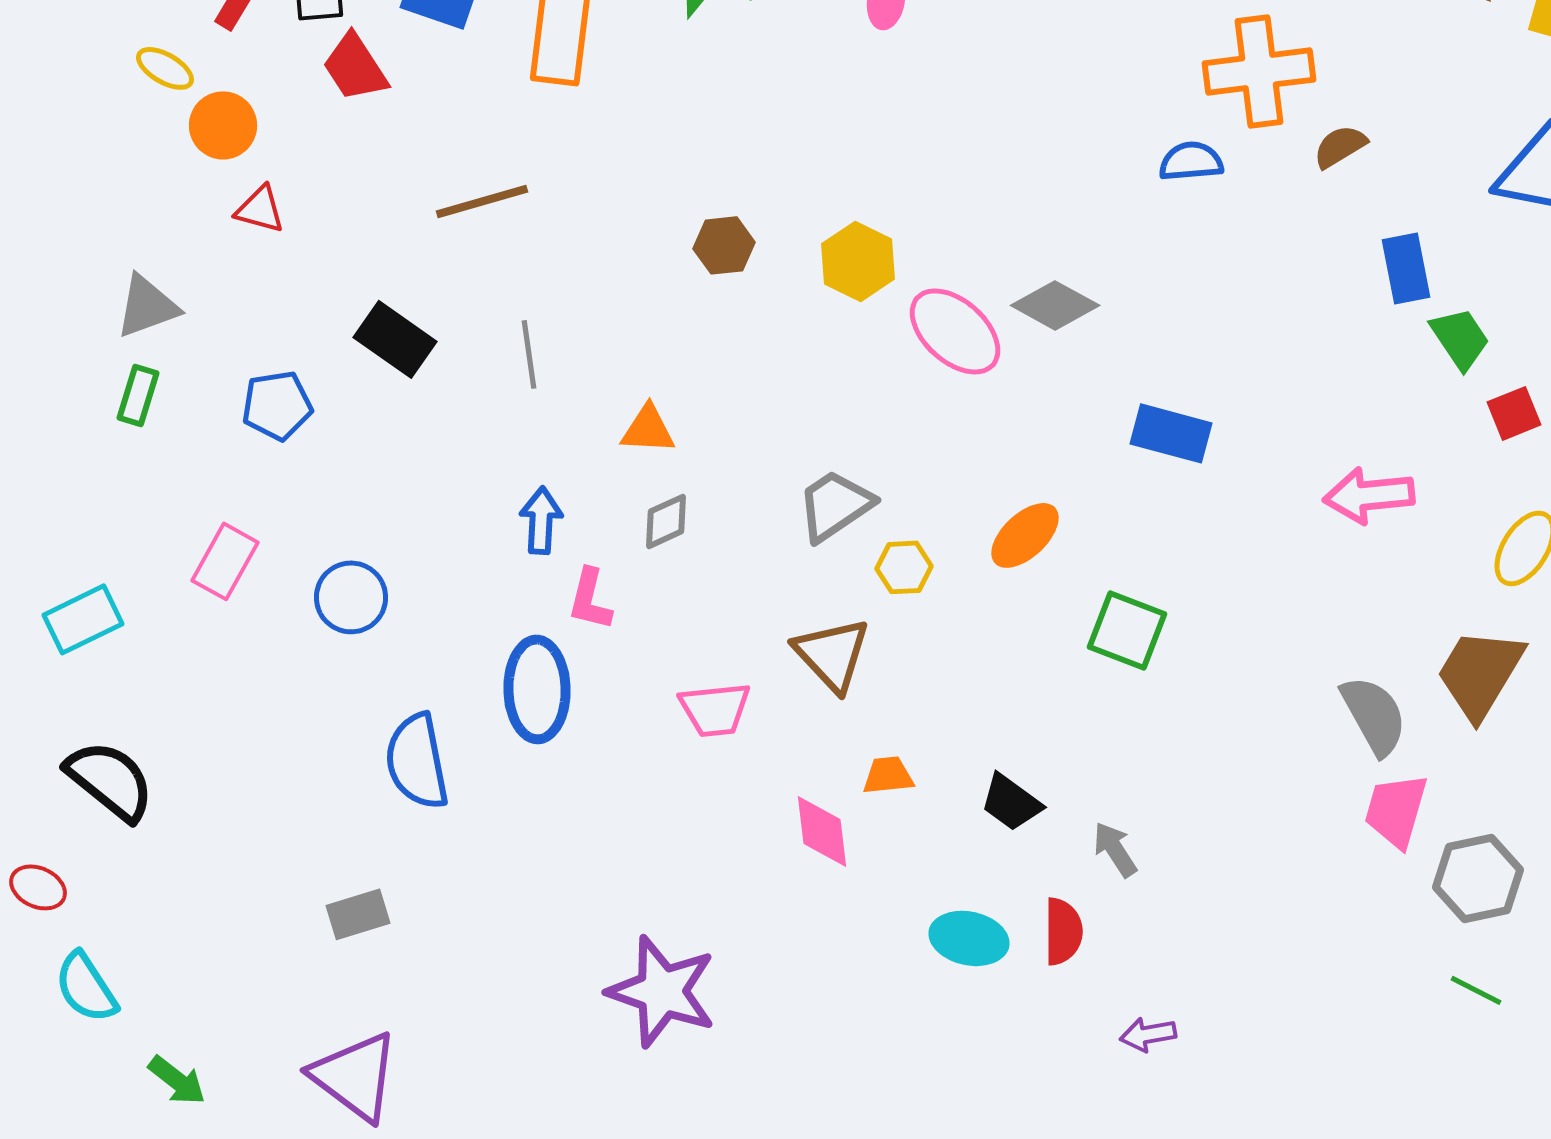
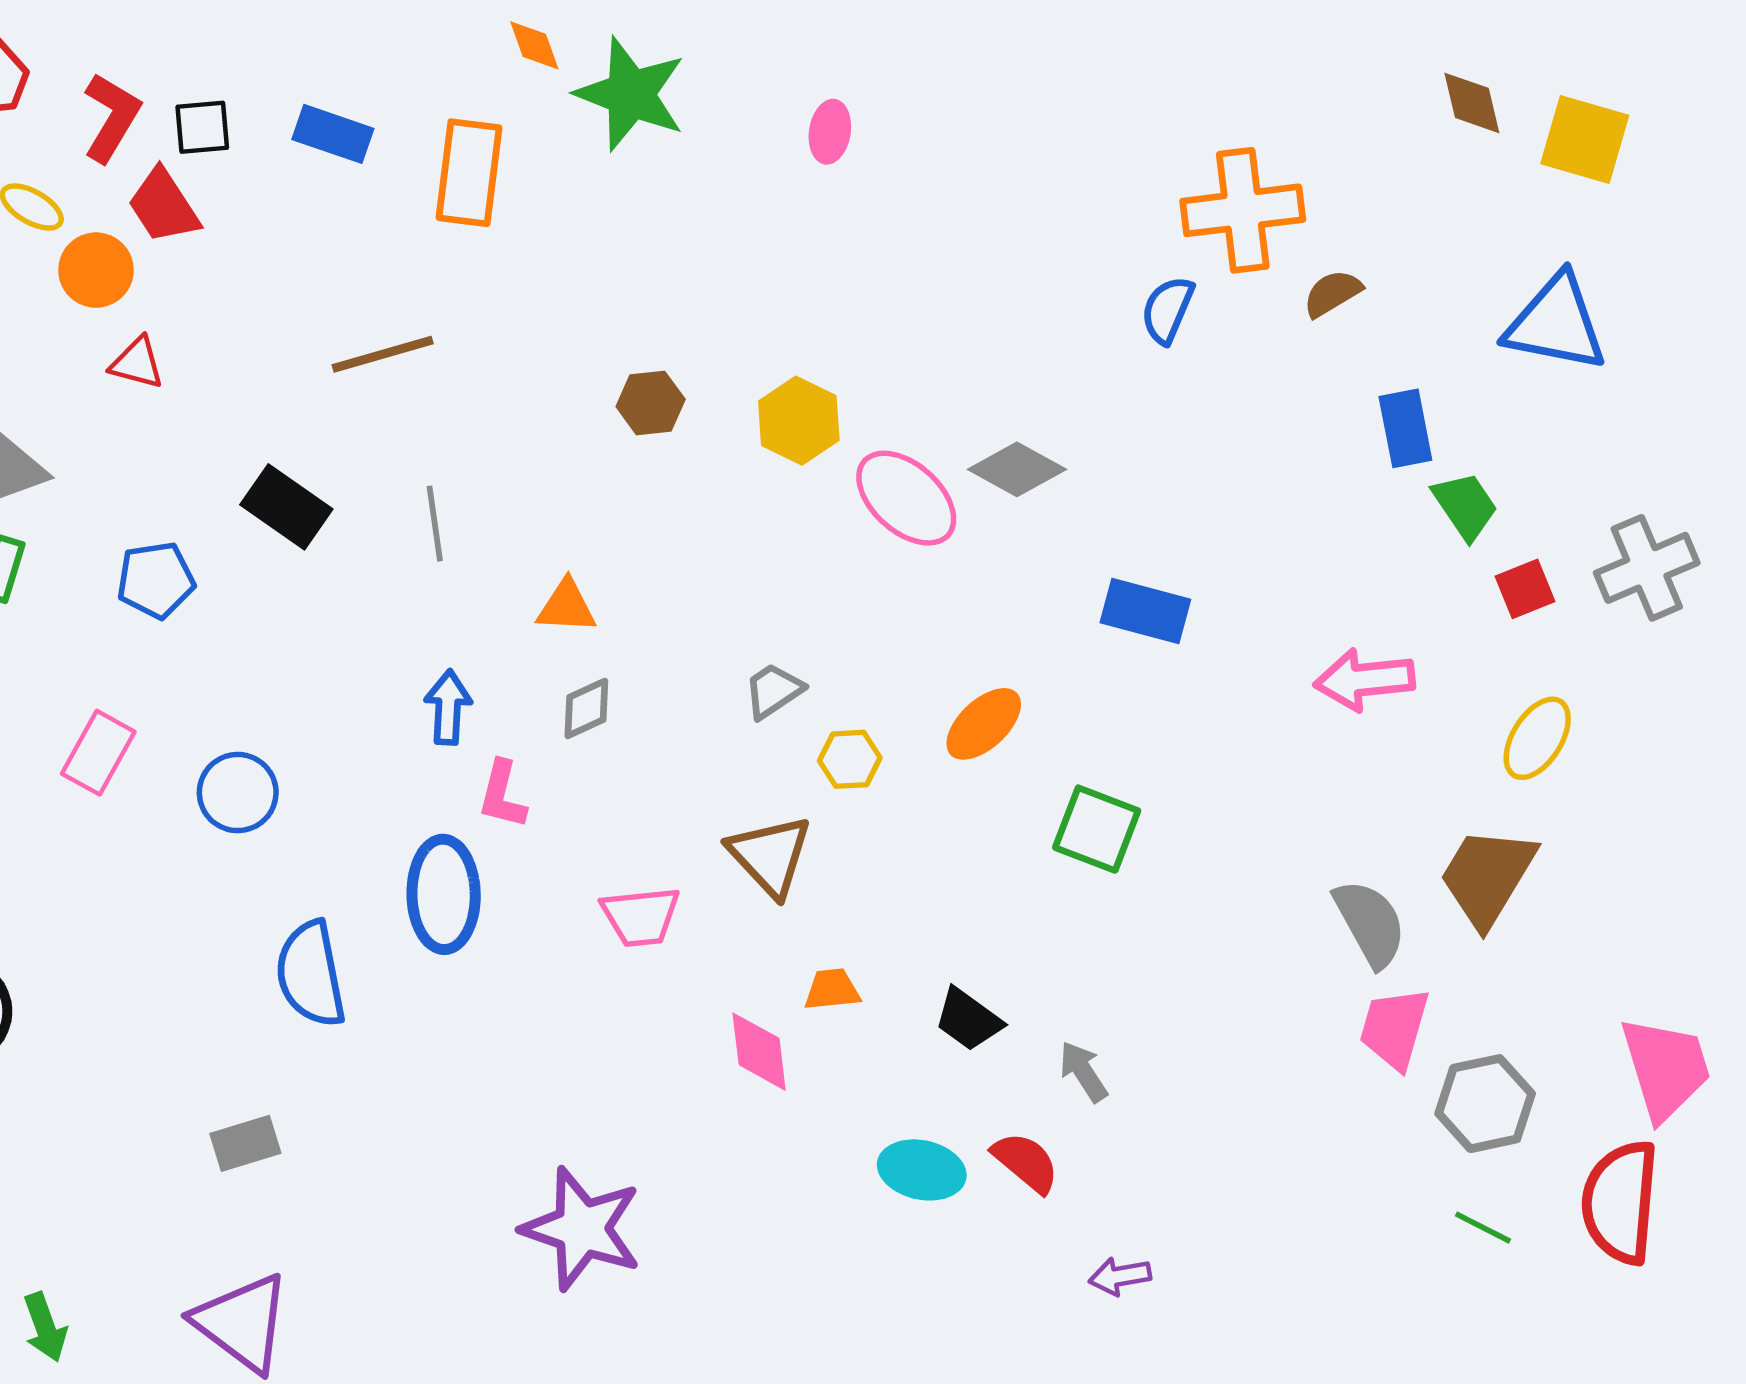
red trapezoid: (355, 67) -> (164, 206), moved
blue semicircle: (1191, 161) -> (1167, 310), turned -62
gray trapezoid: (835, 505) -> (773, 691), size x0.7
red semicircle: (1063, 931) -> (1026, 1162), turned -50
green arrow: (177, 1080) -> (45, 1327), turned 32

